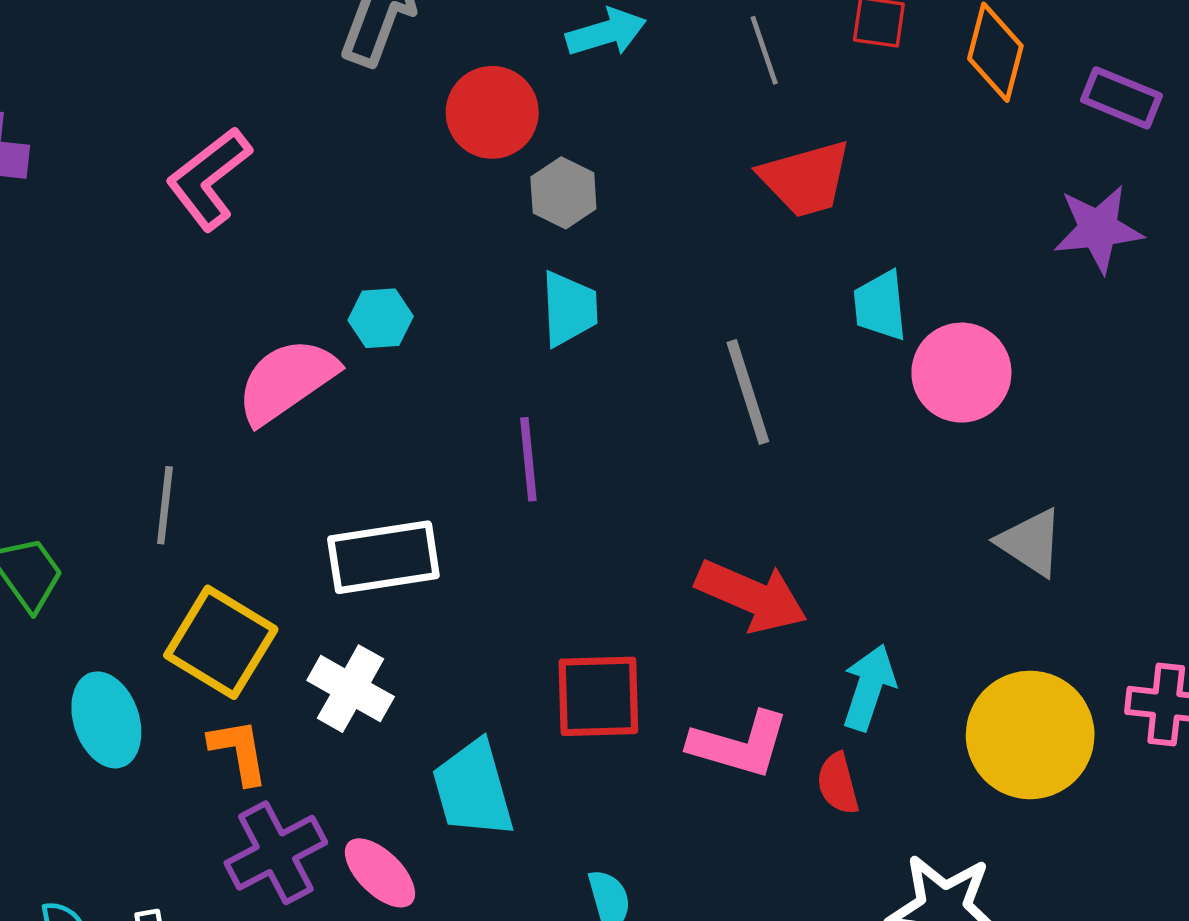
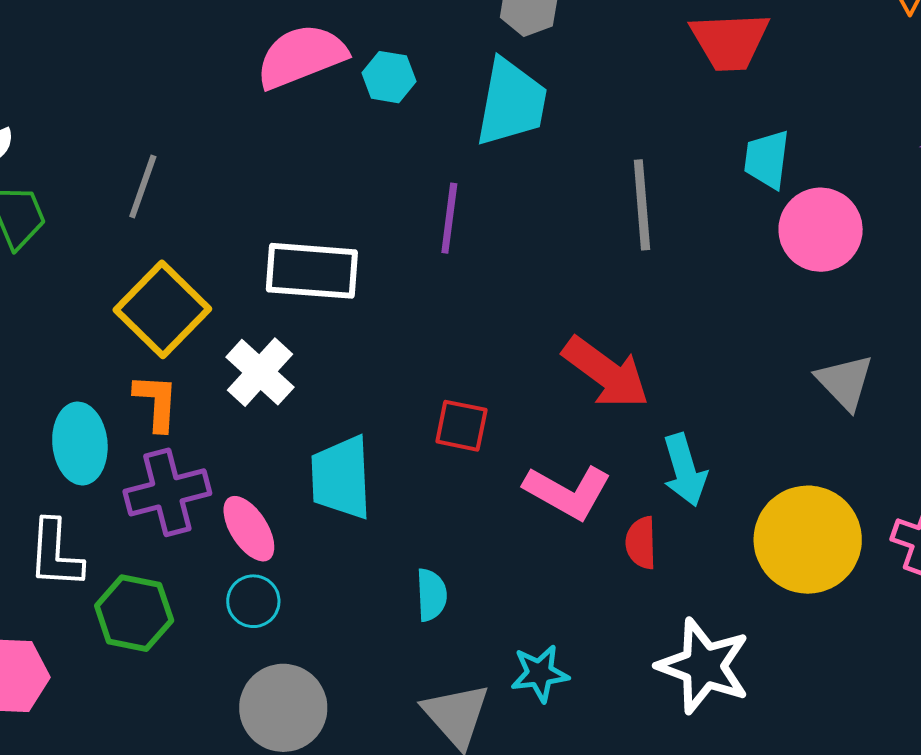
cyan trapezoid: (569, 309) -> (511, 103), size x1.4
cyan hexagon: (381, 318) -> (389, 77), moved
pink semicircle: (287, 381) -> (301, 56), moved
cyan arrow: (869, 687) -> (685, 470), turned 132
red square: (598, 696) -> (461, 426), size x0.7
cyan ellipse: (106, 720) -> (80, 443), moved

